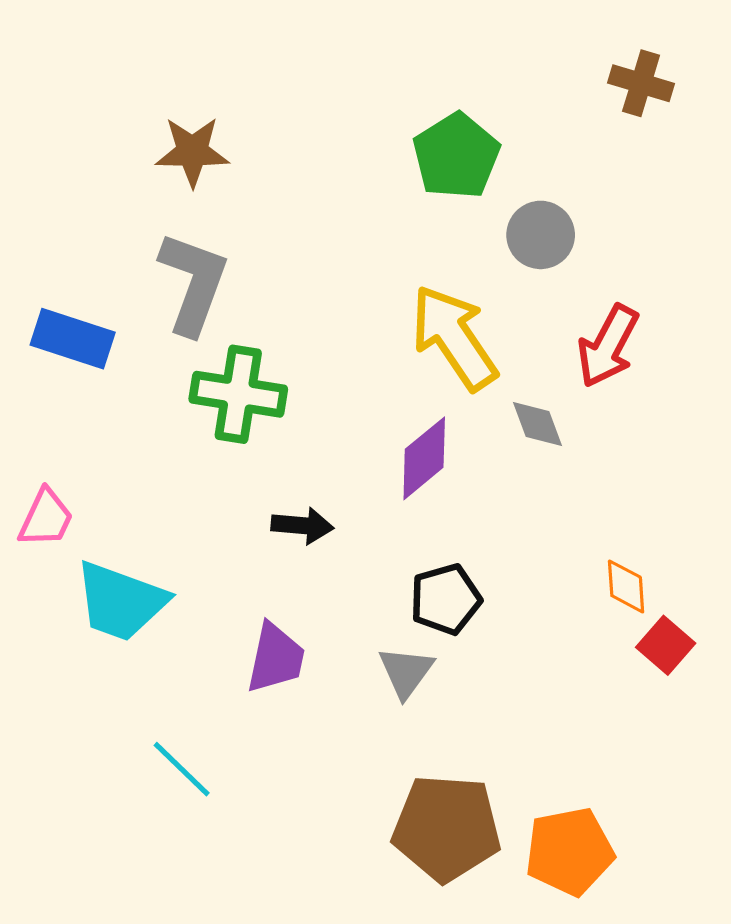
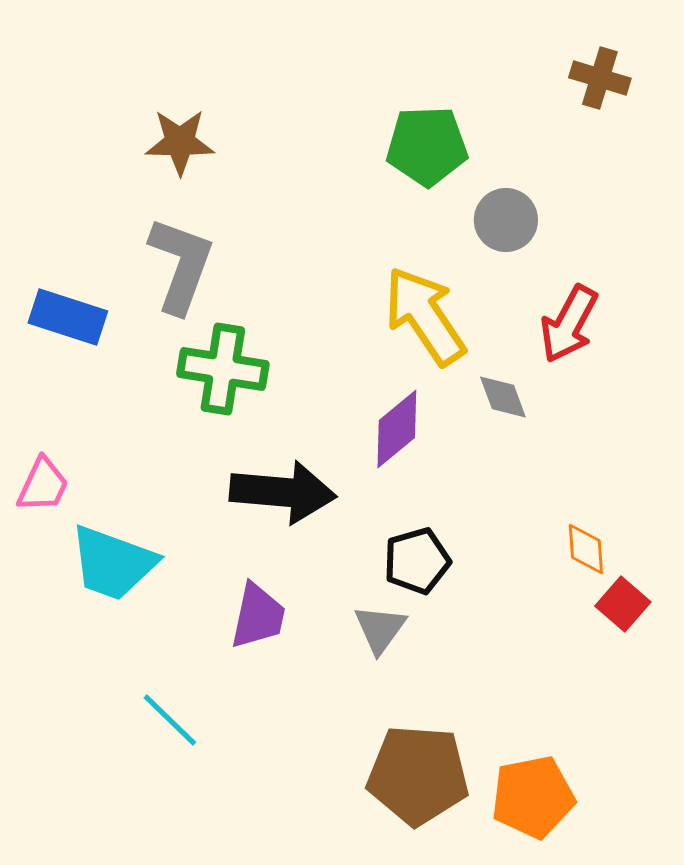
green pentagon: (456, 156) -> (427, 146), turned 30
black arrow: (302, 526) -> (283, 492), size x1.8

